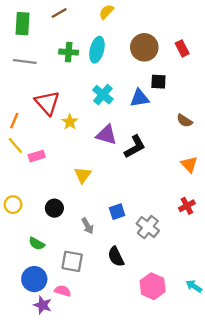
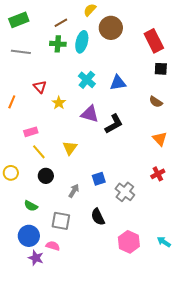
brown line: (59, 13) -> (61, 23), moved
green rectangle: (22, 24) -> (19, 20), turned 66
brown circle: (144, 47) -> (111, 28), moved
red rectangle: (182, 48) -> (154, 41), size x1.6
black square: (158, 82) -> (161, 69), moved
red triangle: (47, 103) -> (40, 87), size x0.6
yellow line: (15, 145) -> (39, 152), moved
gray arrow: (88, 226) -> (74, 191), turned -120

